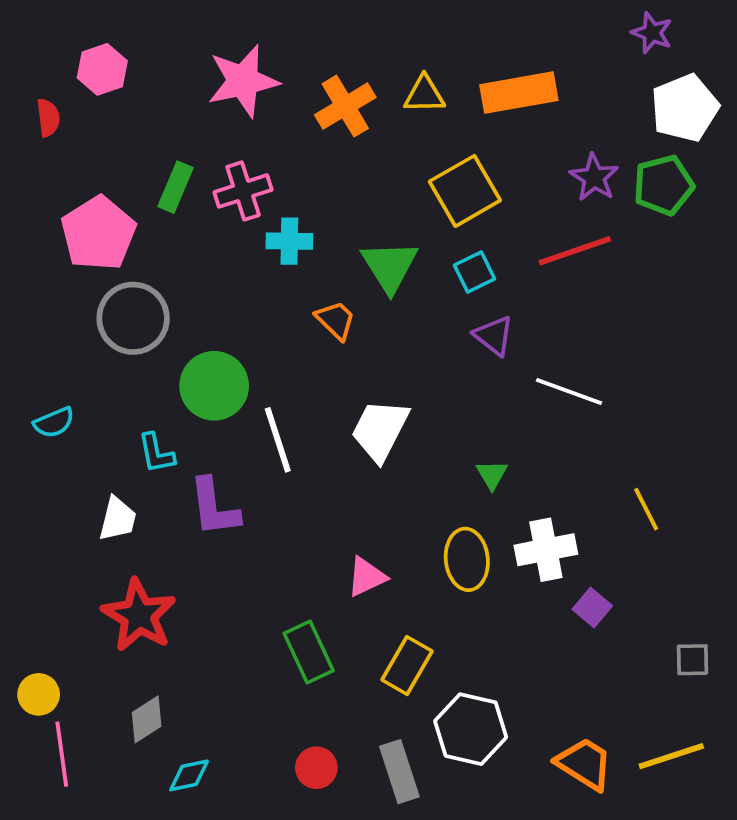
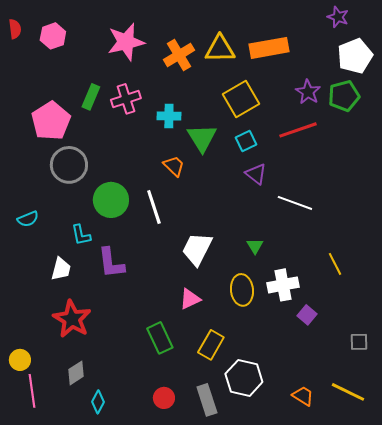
yellow triangle: (424, 95) -> (220, 49), size x1.4
red semicircle: (48, 118) -> (15, 29), moved
cyan cross: (289, 241) -> (169, 116), moved
white trapezoid: (380, 430) -> (197, 249), moved
white line: (278, 440) -> (154, 207), moved
yellow line: (671, 756) -> (348, 392), turned 44
orange trapezoid: (584, 764) -> (303, 396), size x0.7
cyan diamond: (189, 775) -> (98, 402), turned -50

